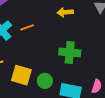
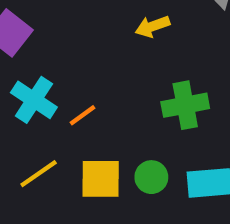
orange line: (27, 27) -> (82, 115), moved

